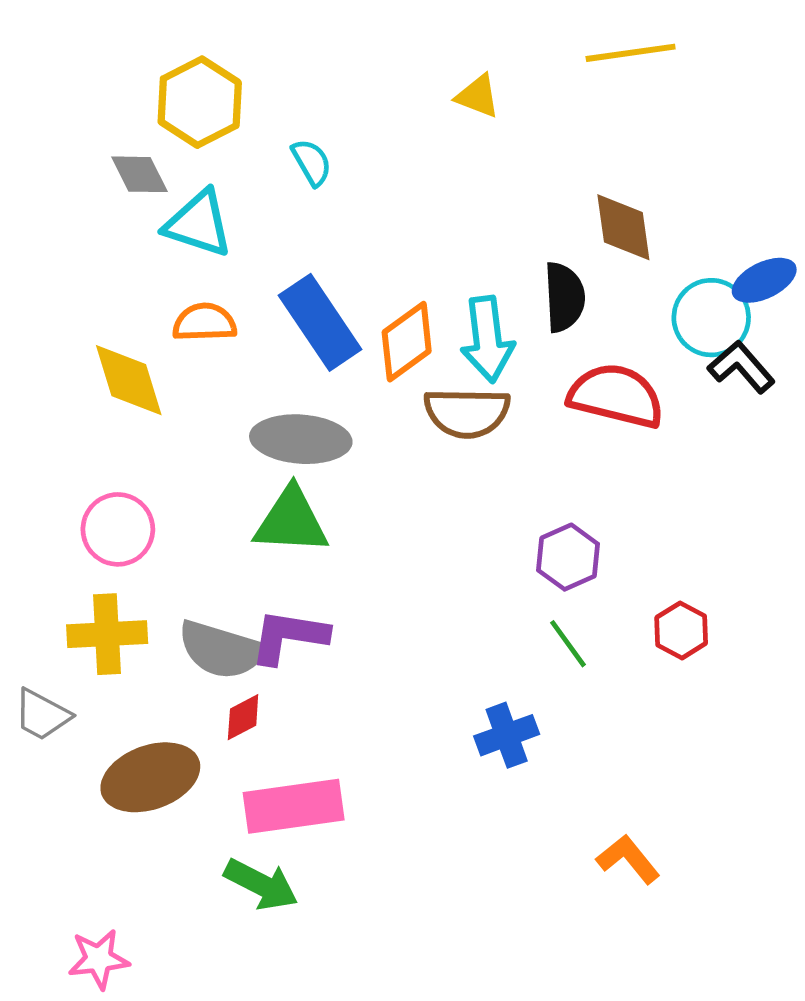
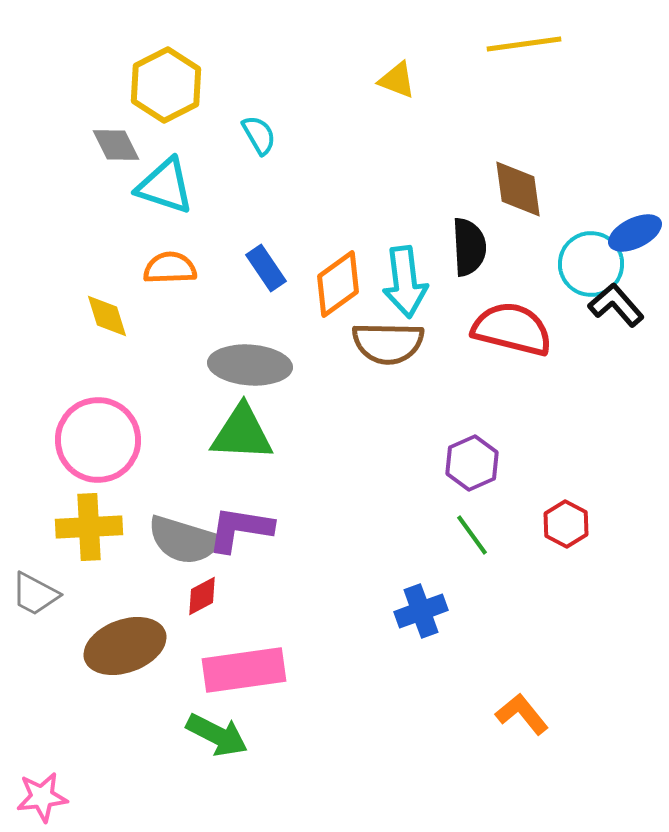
blue rectangle: (320, 322) -> (266, 268), size x0.6
yellow diamond: (129, 380) -> (107, 316), size x0.7
pink circle: (118, 529) -> (98, 440), size x1.4
pink star: (99, 959) -> (42, 797), moved

